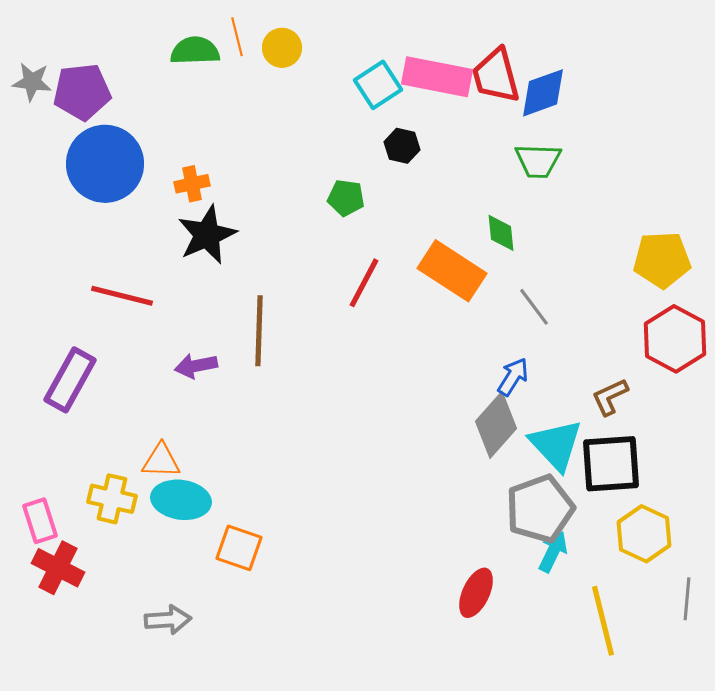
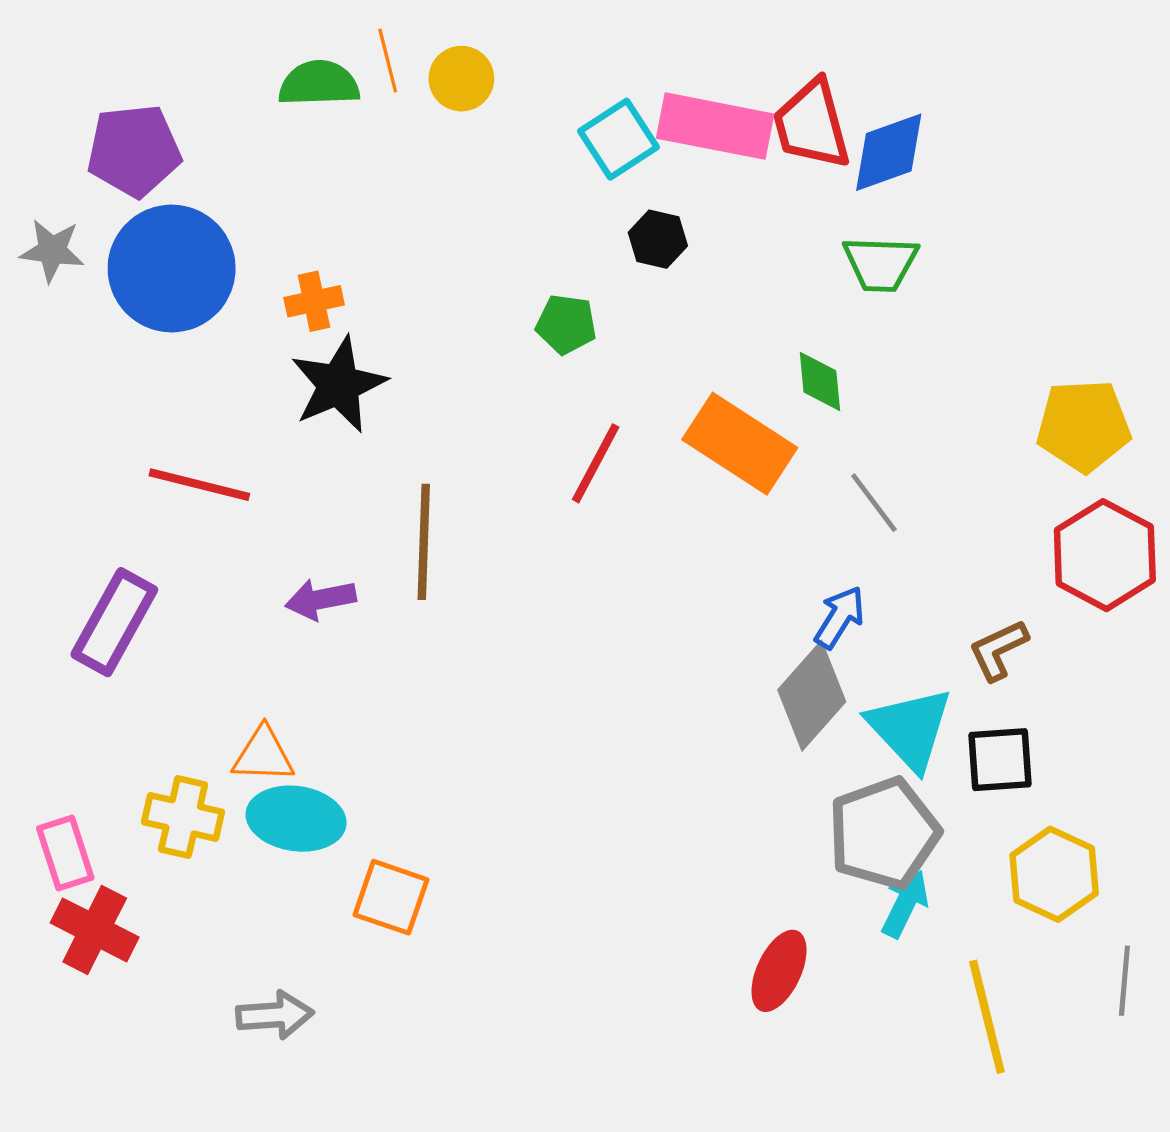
gray star: (32, 82) -> (52, 250), moved
black square: (611, 464) -> (1000, 760), size x0.7

